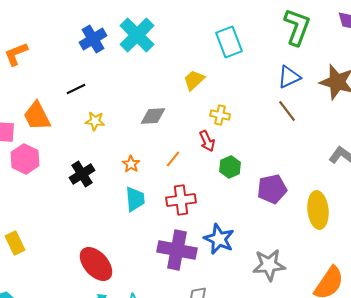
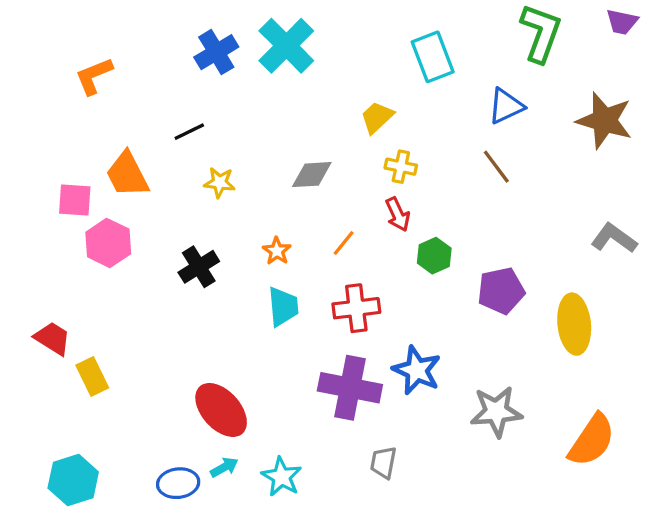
blue triangle: (289, 77) -> (506, 106), moved
brown line: (287, 111) -> (496, 167), moved
yellow cross: (220, 115) -> (401, 167), moved

